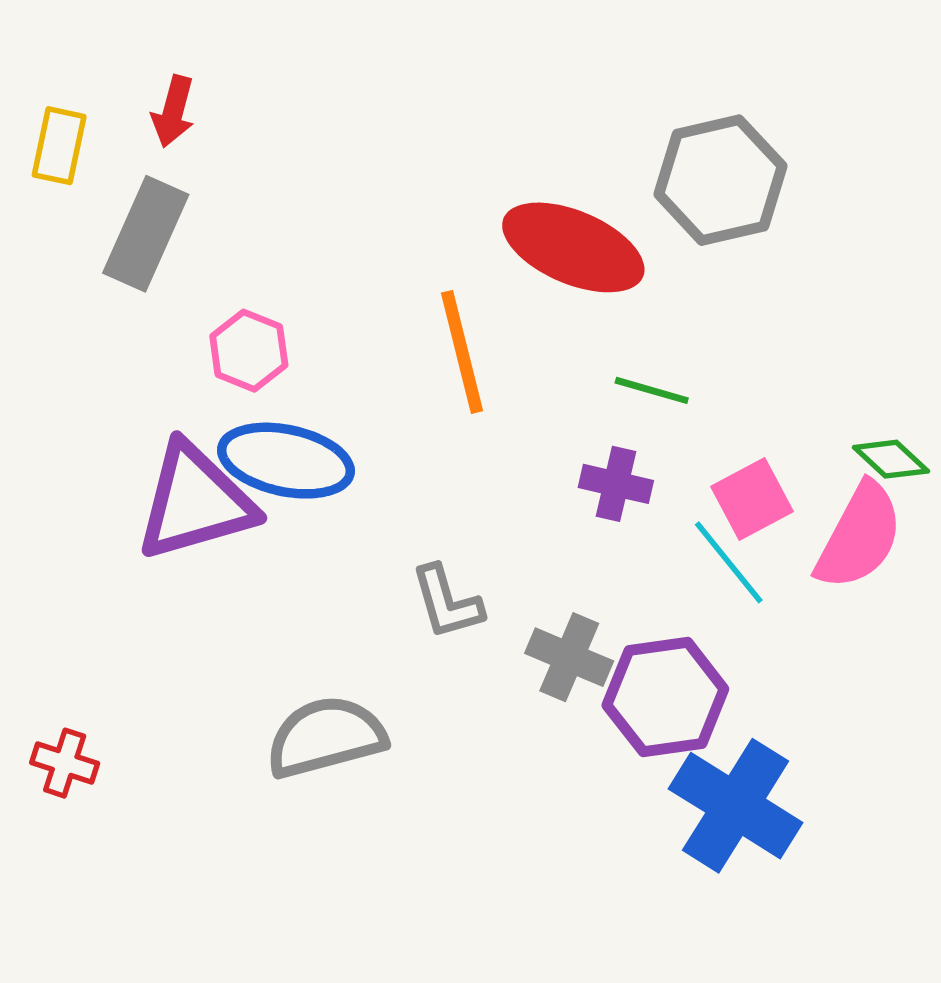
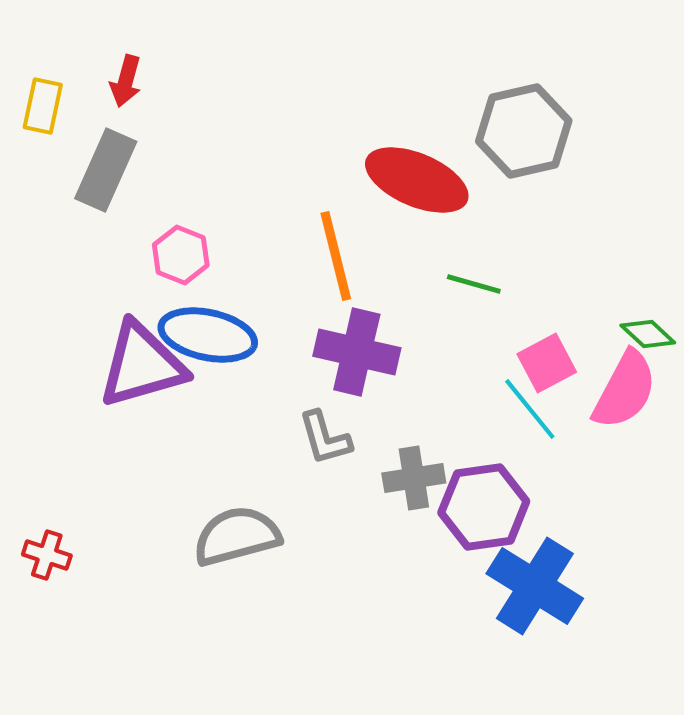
purple cross: (616, 484) -> (357, 352), moved, size x1.6
gray cross: (569, 657) -> (414, 478), turned -32

